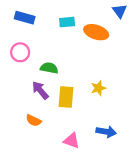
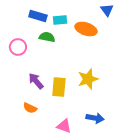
blue rectangle: (25, 18) -> (38, 16), moved
green semicircle: (49, 68) -> (47, 37), moved
yellow star: (98, 88) -> (88, 79), size x1.5

